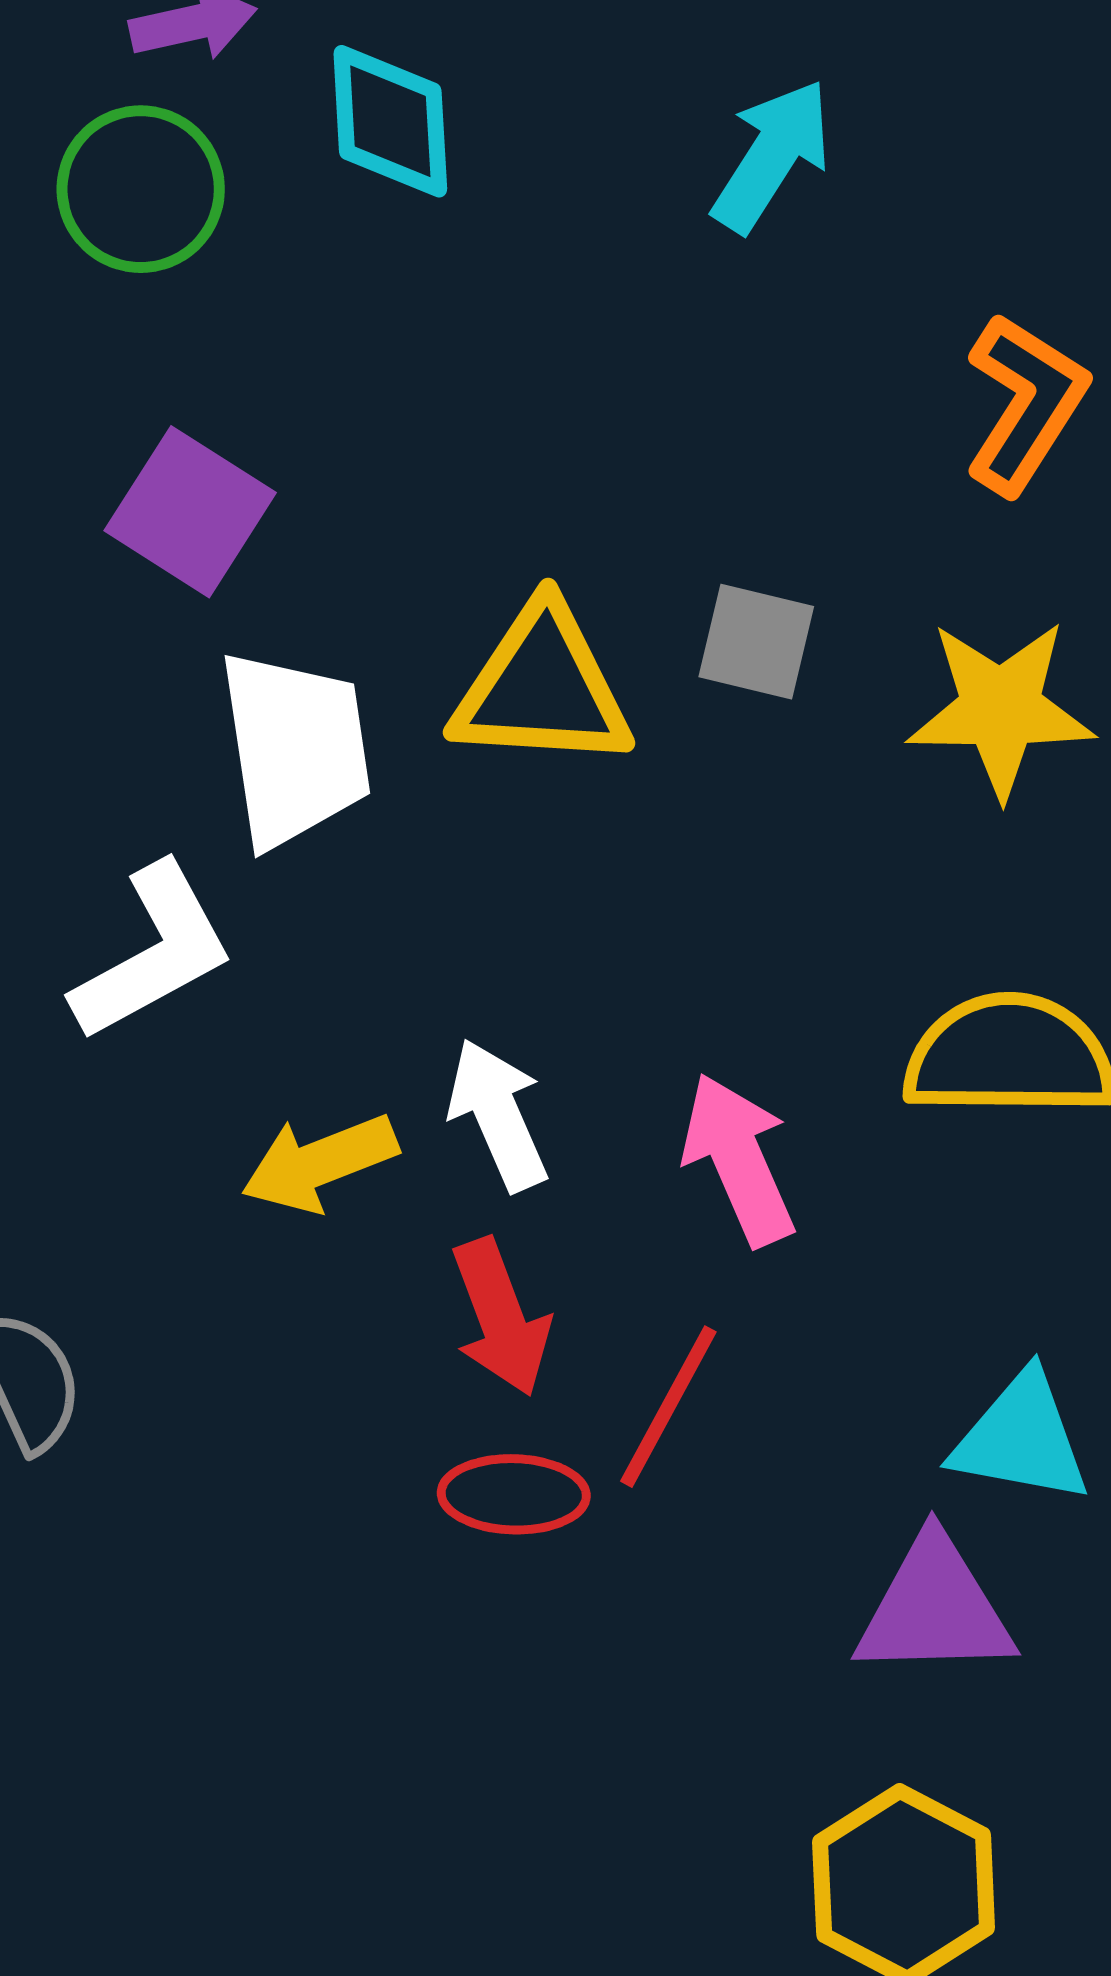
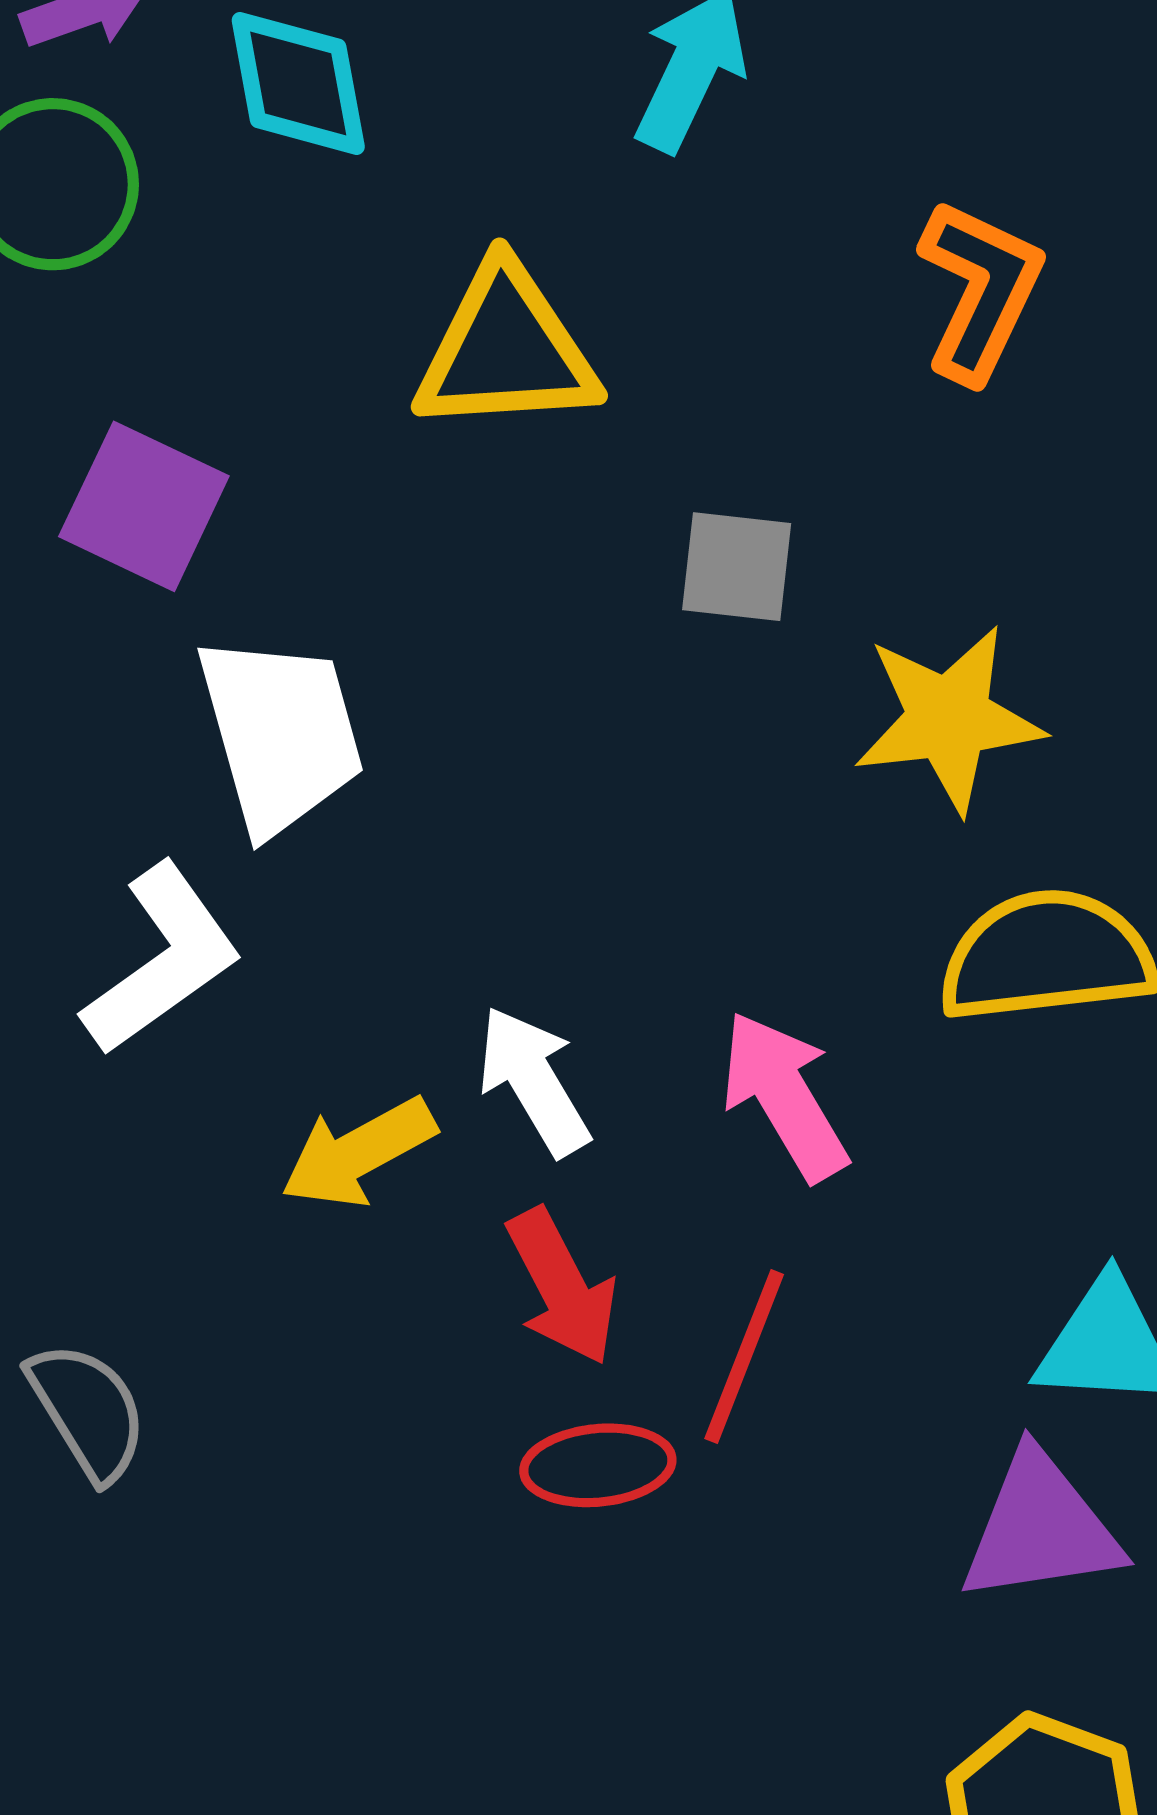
yellow triangle: (542, 688) -> (506, 350), moved
yellow star: (1001, 709) -> (949, 719), moved

